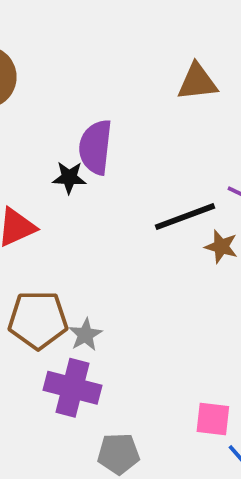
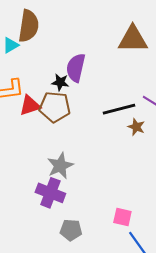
brown triangle: (197, 82) -> (133, 39), size x1.4
brown pentagon: (38, 320) -> (55, 107), moved
gray star: (85, 335) -> (60, 166), size x1.5

